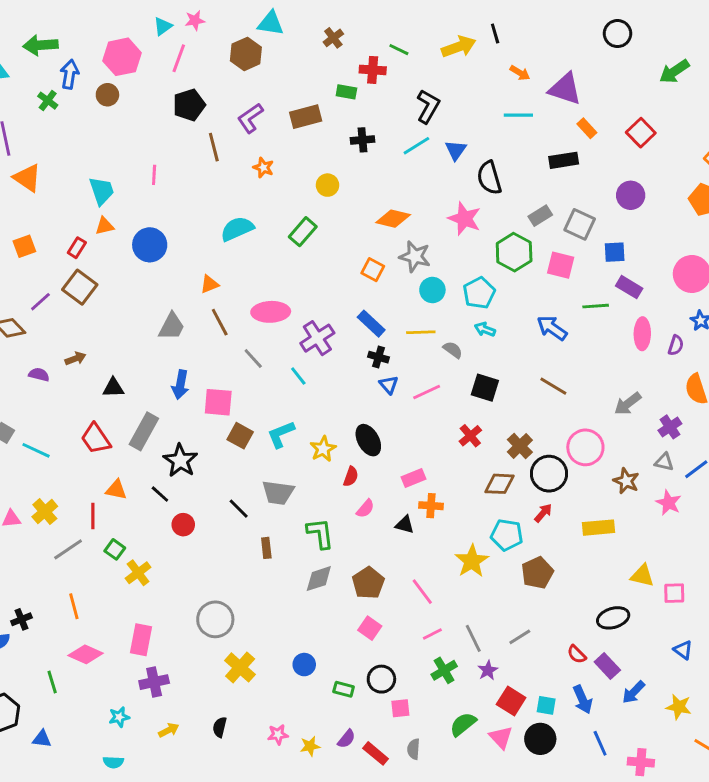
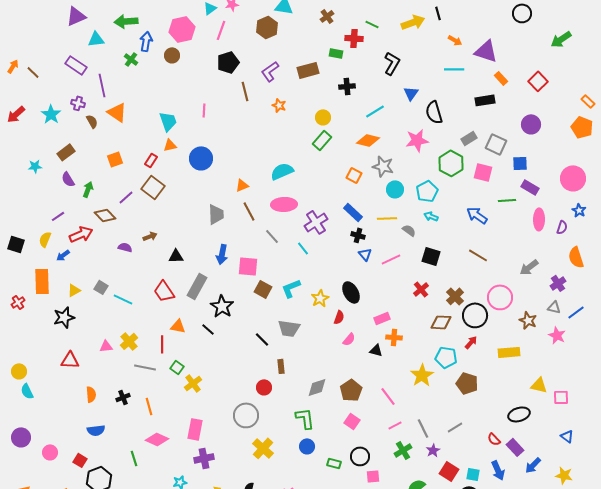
cyan line: (416, 146) -> (375, 111), moved
pink star: (464, 219) -> (417, 140), turned -30
cyan semicircle: (237, 229) -> (282, 171), moved
green rectangle: (303, 232) -> (322, 140), moved
gray trapezoid: (172, 326) -> (216, 214), turned -30
red circle: (183, 525) -> (264, 387), moved
green L-shape: (320, 533) -> (305, 418), moved
gray line: (68, 549) -> (145, 367), turned 45
brown pentagon: (537, 573) -> (467, 383), turned -30
black cross: (21, 619) -> (123, 397), moved

